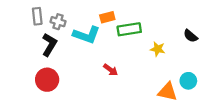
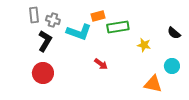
cyan circle: (188, 81) -> (172, 66), moved

